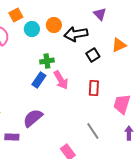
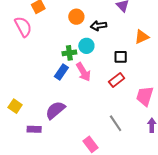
cyan circle: (32, 29) -> (86, 46), moved
black arrow: (76, 34) -> (99, 26), size x0.7
black square: (93, 55) -> (121, 57), moved, turned 32
red rectangle: (94, 88) -> (117, 80), turned 49

